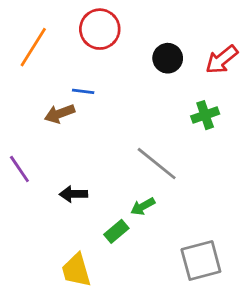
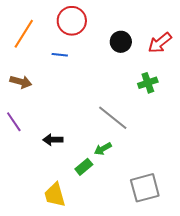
blue line: (83, 91) -> (60, 55), moved
brown arrow: (60, 114) -> (21, 82), moved, turned -145

